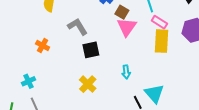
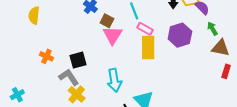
gray L-shape: (78, 27) -> (69, 77), moved
orange cross: (43, 45) -> (46, 56), moved
cyan arrow: (126, 72) -> (114, 80), size x1.6

